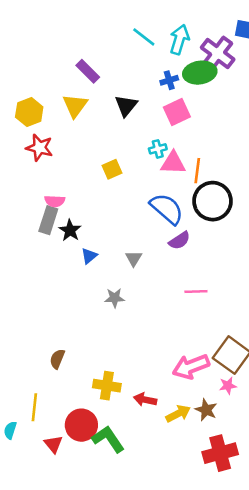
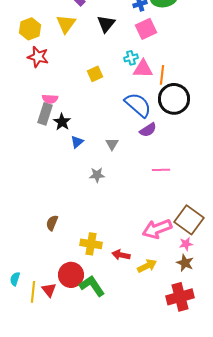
yellow line: (34, 407) -> (33, 292), moved
brown star: (206, 410) -> (185, 263), moved

